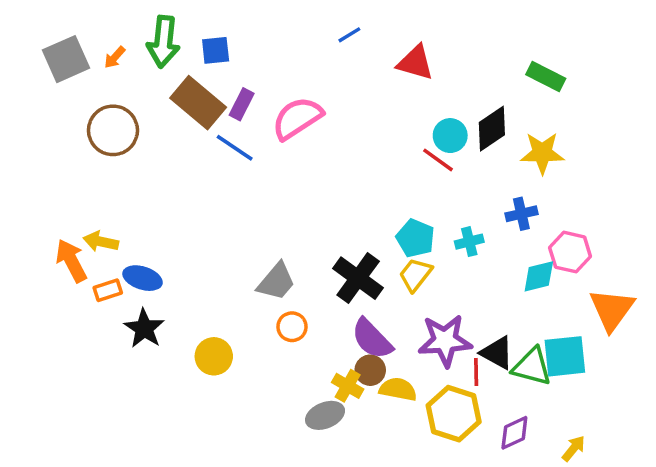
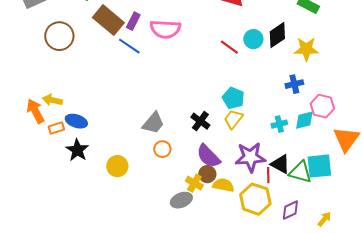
pink semicircle: (297, 118) -> (165, 29), turned -144
red line: (438, 160) -> (229, 47), moved
cyan cross: (469, 242) -> (279, 124), moved
black cross: (358, 278) -> (200, 121), size x0.7

